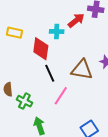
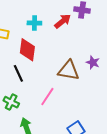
cyan cross: (57, 32) -> (34, 23), moved
black line: (50, 73) -> (18, 73), moved

